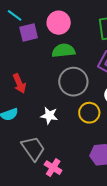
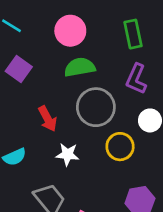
purple square: (29, 32) -> (19, 69), moved, turned -36
red arrow: (19, 83) -> (48, 119), moved

